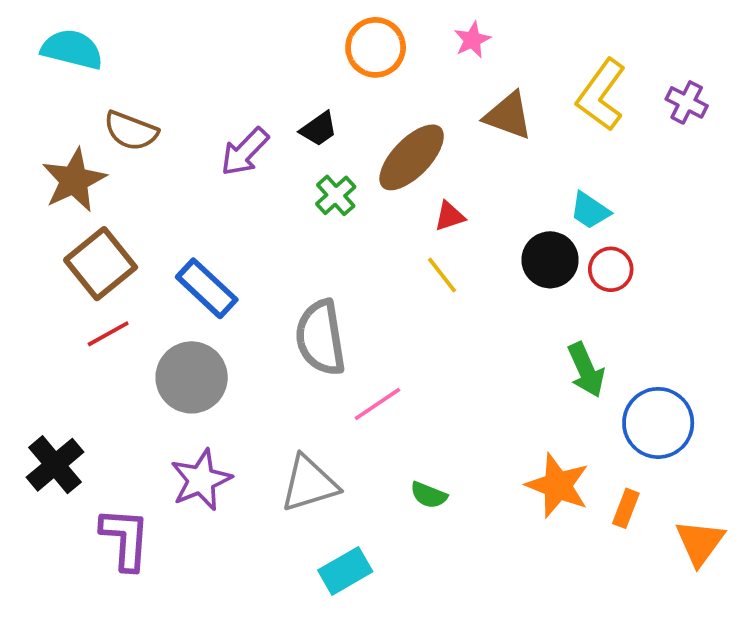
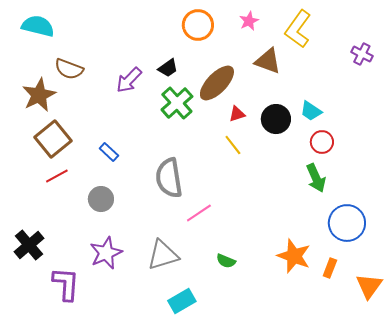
yellow L-shape: (601, 95) -> (298, 29), moved
green cross: (336, 195) -> (177, 103), size x1.5
black circle: (550, 260) -> (276, 119), moved
blue rectangle: (207, 288) -> (109, 152), size x0.6
green arrow: (586, 370) -> (316, 178), moved
gray circle: (192, 377) -> (101, 199), size x0.7

